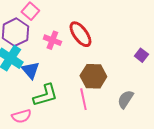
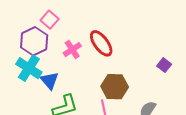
pink cross: (52, 40) -> (72, 50), turned 36

